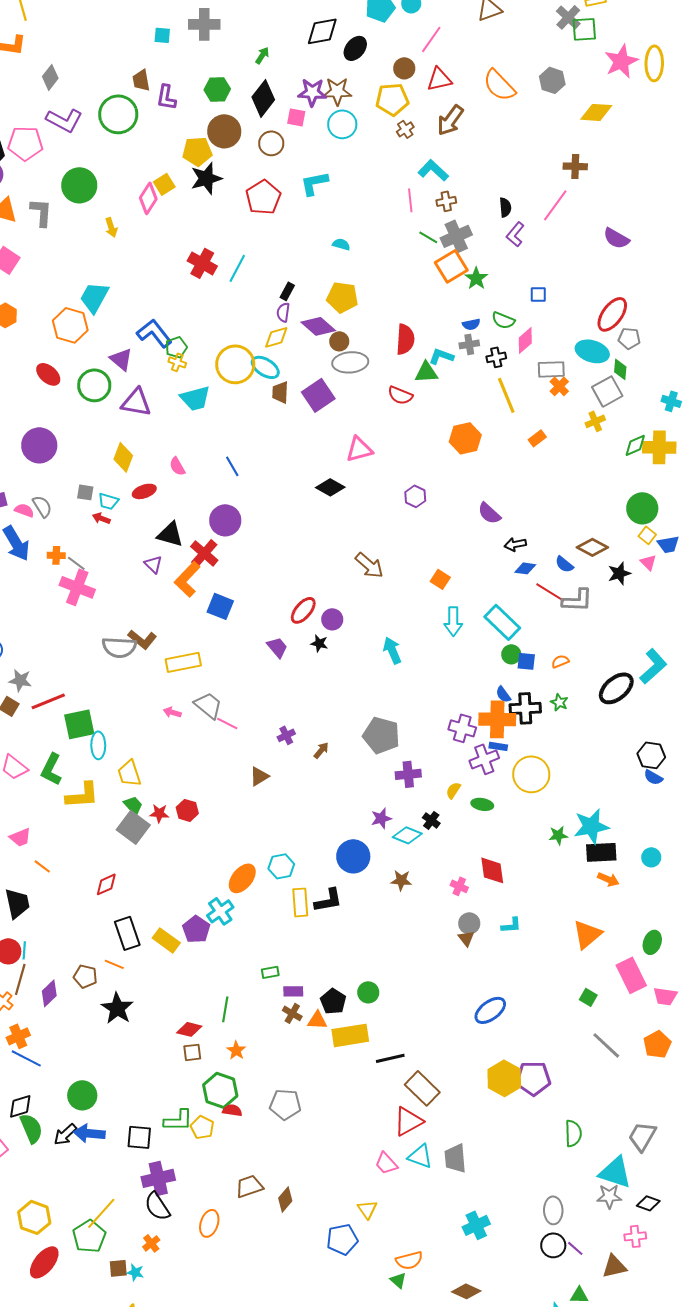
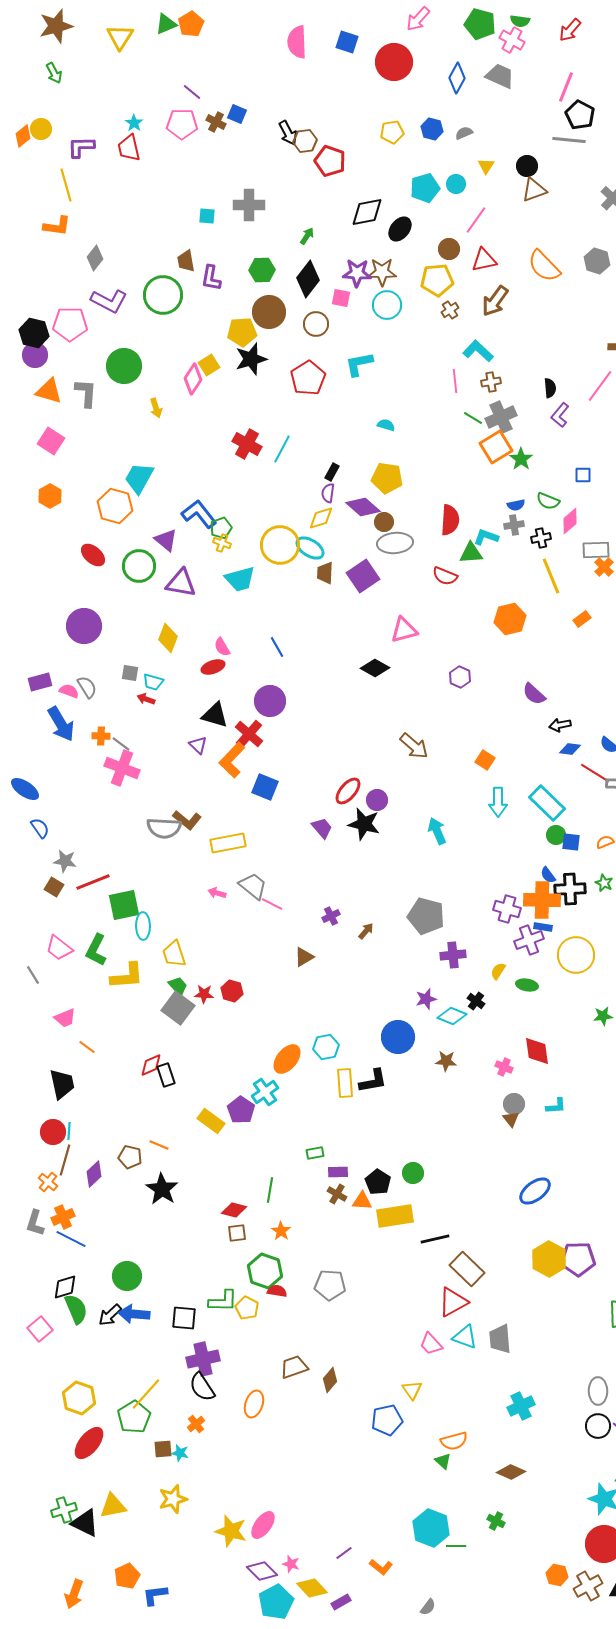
red ellipse: (144, 491) -> (213, 667), moved
black star: (319, 643) -> (364, 824), size x1.8
black rectangle: (127, 933) -> (166, 1075), moved, size x0.7

